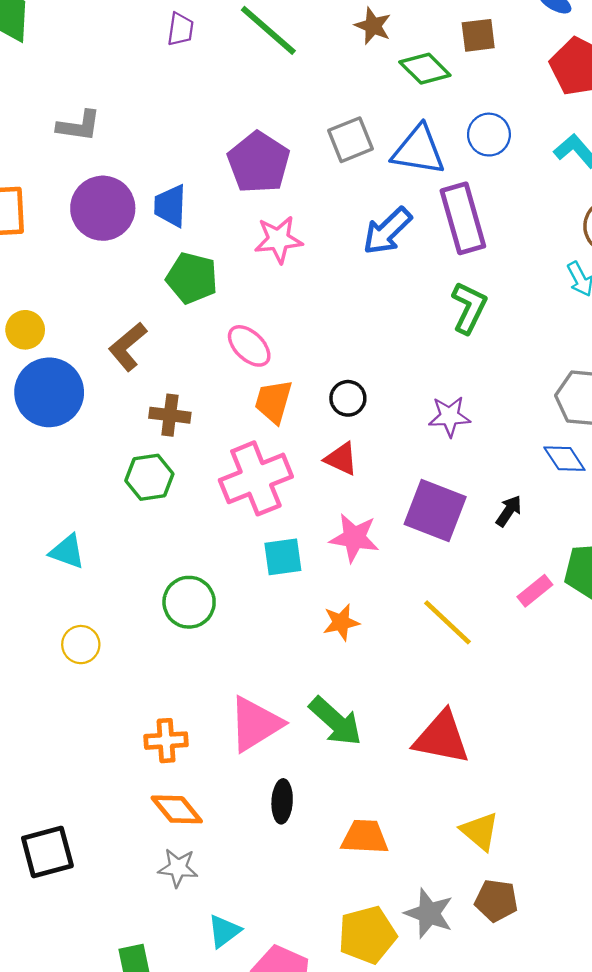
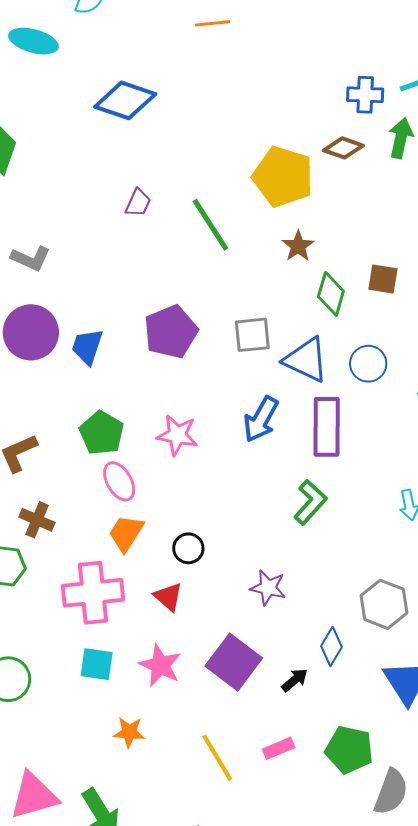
green diamond: (425, 69) -> (331, 294), turned 45
blue arrow: (387, 231) -> (261, 419), turned -33
pink star: (278, 240) -> (177, 435), moved
green pentagon: (192, 278) -> (102, 433), moved
blue diamond: (564, 459) -> (332, 646), moved, turned 48
pink rectangle: (535, 591) -> (279, 748), moved

